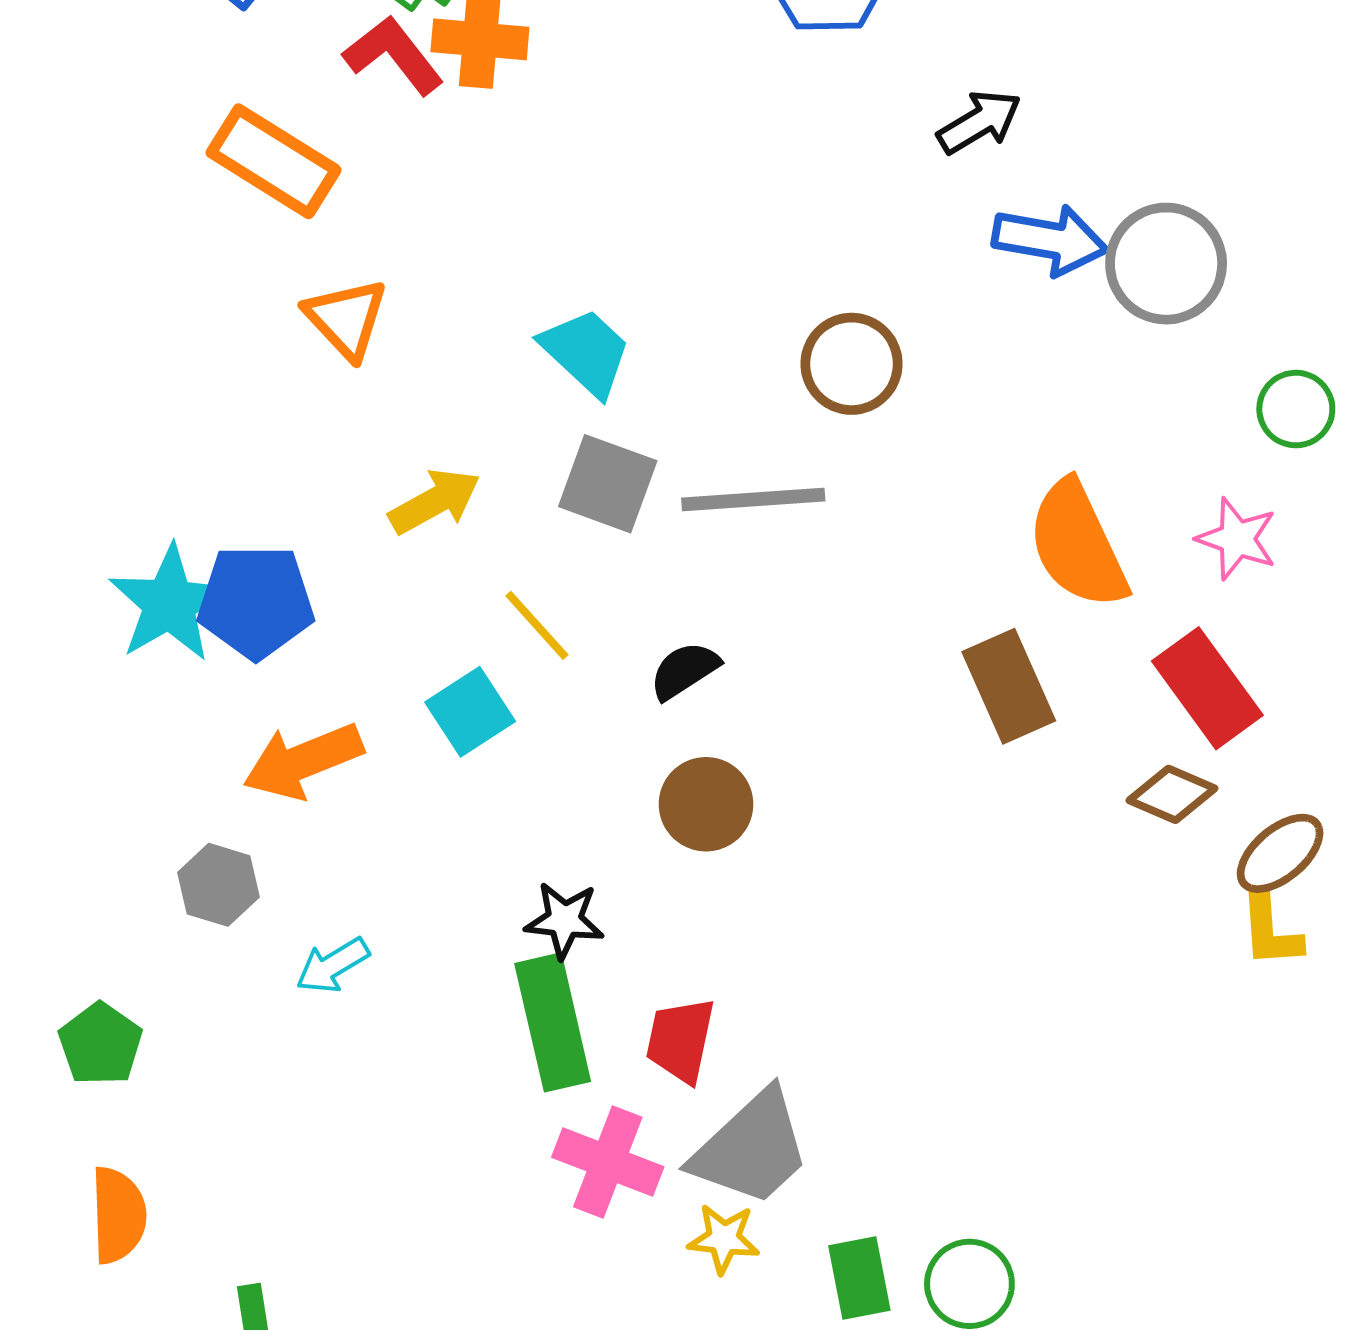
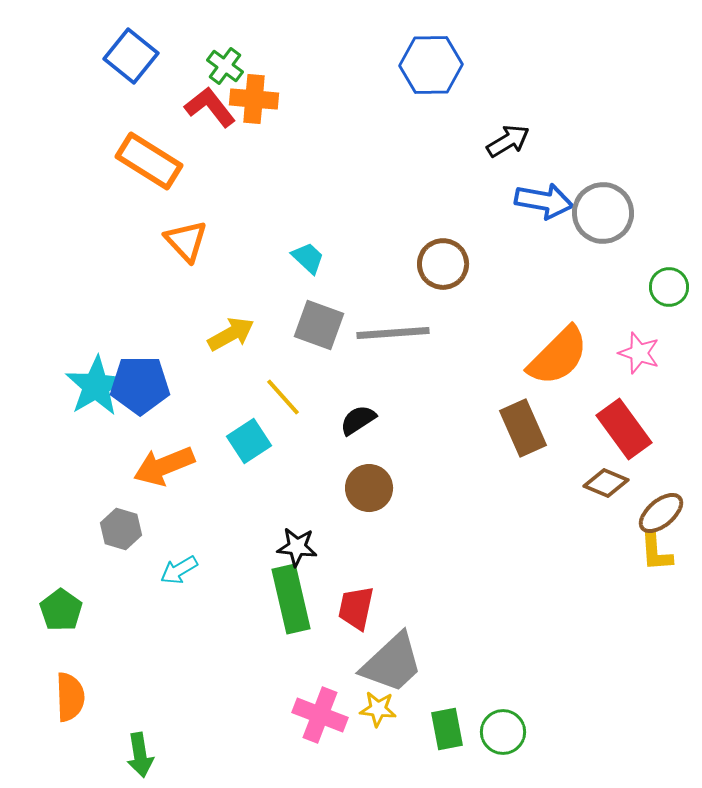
cyan trapezoid: (586, 352) -> (308, 258), size x0.7
orange semicircle: (1078, 545) -> (558, 356), turned -110
pink cross: (608, 1162) -> (320, 715), moved

